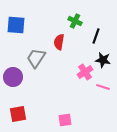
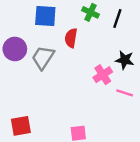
blue square: (16, 25) -> (45, 16), moved
black line: (96, 36) -> (117, 18), moved
purple circle: (13, 77) -> (15, 49), moved

